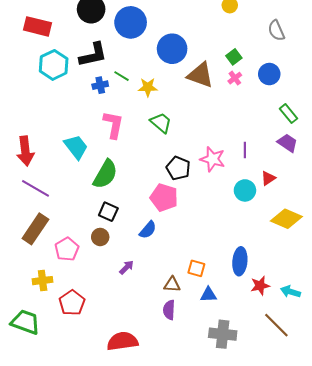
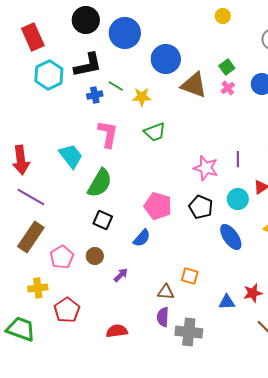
red rectangle: (37, 26) -> (33, 37), turned 52
green trapezoid: (161, 123) -> (155, 132), turned 120
black pentagon: (178, 168) -> (201, 207), moved
brown circle: (100, 237) -> (95, 256), moved
blue ellipse: (240, 261) -> (231, 237), moved, turned -40
blue triangle: (209, 295) -> (227, 302), moved
gray cross: (223, 334) -> (189, 332), moved
red semicircle: (122, 341) -> (117, 331), moved, size x0.7

